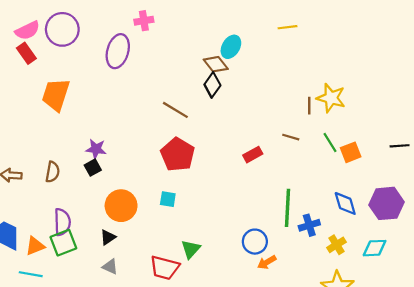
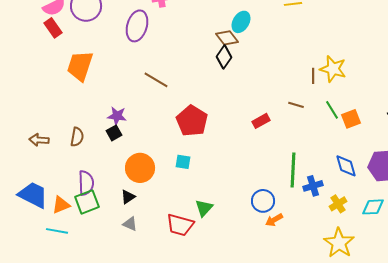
brown line: (175, 110) -> (156, 80), moved

